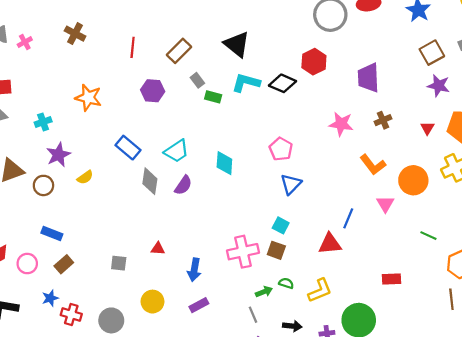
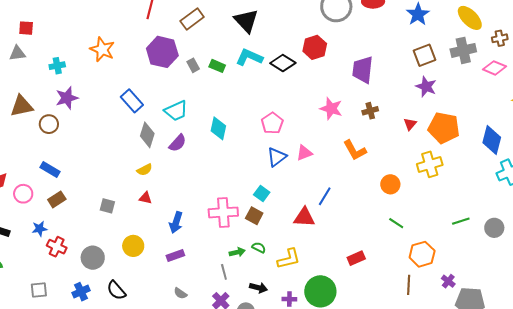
gray rectangle: (197, 80) -> (193, 65), moved
purple hexagon: (153, 91) -> (162, 52), size x1.4
yellow semicircle: (85, 177) -> (145, 170), moved
orange circle: (413, 180) -> (390, 184), moved, size x0.7
pink triangle: (385, 204) -> (304, 153), moved, turned 30
red rectangle: (391, 279) -> (356, 258), turned -30

